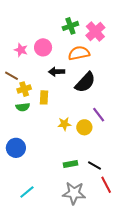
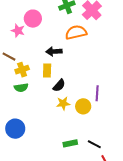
pink circle: (43, 47) -> (33, 19), moved
black semicircle: (85, 82) -> (59, 85), moved, size x0.6
yellow rectangle: (44, 97) -> (47, 70), moved
purple line: (99, 115) -> (97, 93), turned 42

